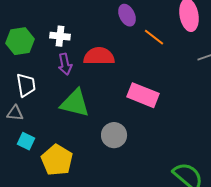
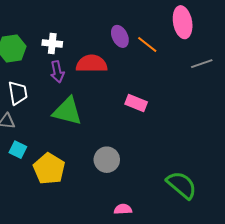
purple ellipse: (127, 15) -> (120, 36), moved
pink rectangle: (143, 95) -> (136, 103), size x0.7
gray circle: (114, 135) -> (107, 160), moved

